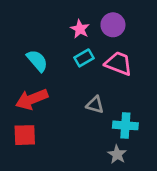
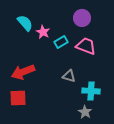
pink star: (80, 29) -> (43, 32), moved
cyan semicircle: (37, 61) -> (25, 23), moved

